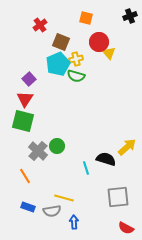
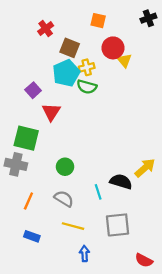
red triangle: (25, 99) -> (51, 112), moved
gray cross: (38, 151) -> (16, 164), moved, turned -30
orange line: (25, 176) -> (28, 201), turned 56
gray square: (118, 197) -> (118, 225), moved
gray semicircle: (52, 211) -> (64, 199), moved, turned -138

